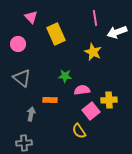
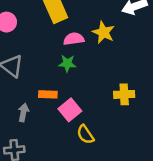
pink semicircle: (82, 90) -> (74, 39), moved
pink square: (91, 111) -> (70, 110), moved

